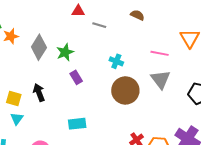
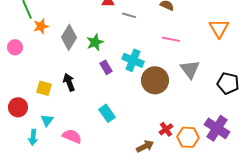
pink line: (160, 53) -> (171, 39), moved
cyan cross: (116, 61) -> (133, 60), moved, size x1.5
cyan triangle: (17, 119) -> (47, 120), moved
cyan rectangle: (77, 124) -> (107, 113), turned 60

